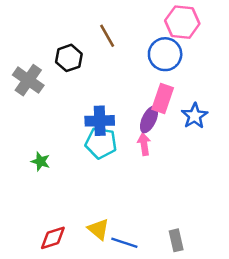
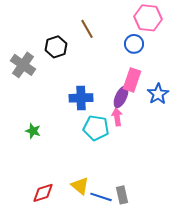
blue circle: (165, 54) -> (134, 44), size x0.7
cyan pentagon: (101, 143) -> (96, 128), moved
gray rectangle: (176, 240) -> (122, 195), moved

